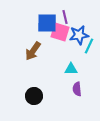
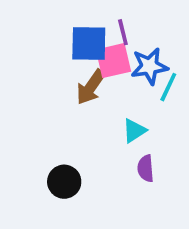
pink square: (60, 32) -> (113, 61), turned -30
brown arrow: (33, 51) -> (91, 87), moved
cyan triangle: (71, 69) -> (134, 131), turned -32

